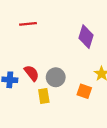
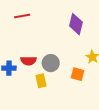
red semicircle: (32, 73) -> (28, 61), turned 133

